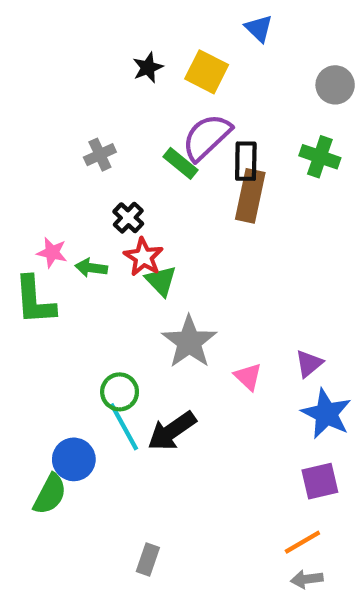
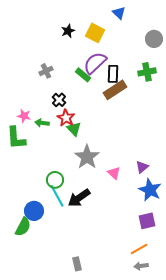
green cross: (320, 157) -> (147, 72), turned -30
brown rectangle: (250, 196) -> (115, 90), turned 45
gray rectangle: (148, 560) -> (77, 264), moved, turned -32

